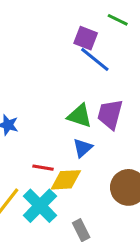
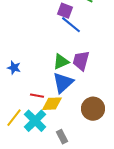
green triangle: (80, 116) -> (61, 62), turned -42
blue triangle: (83, 148) -> (63, 83), size x1.6

